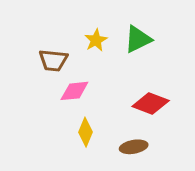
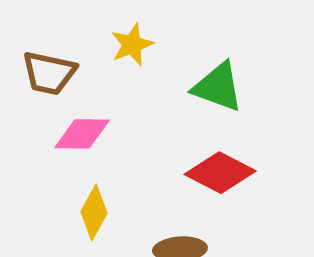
green triangle: (138, 39) -> (218, 87), moved, turned 40

